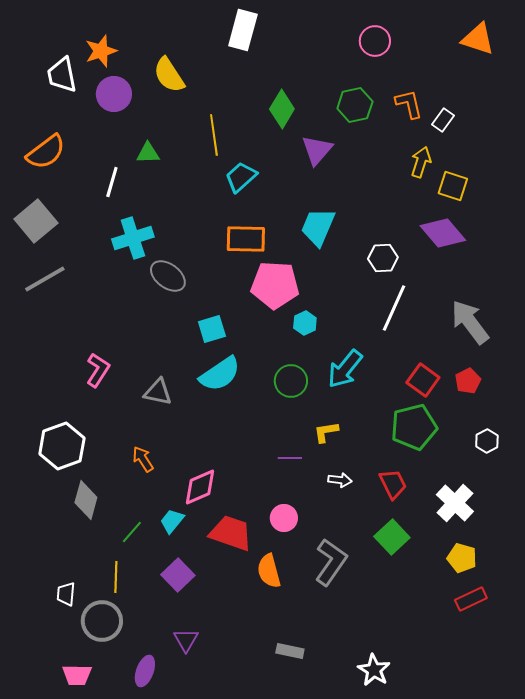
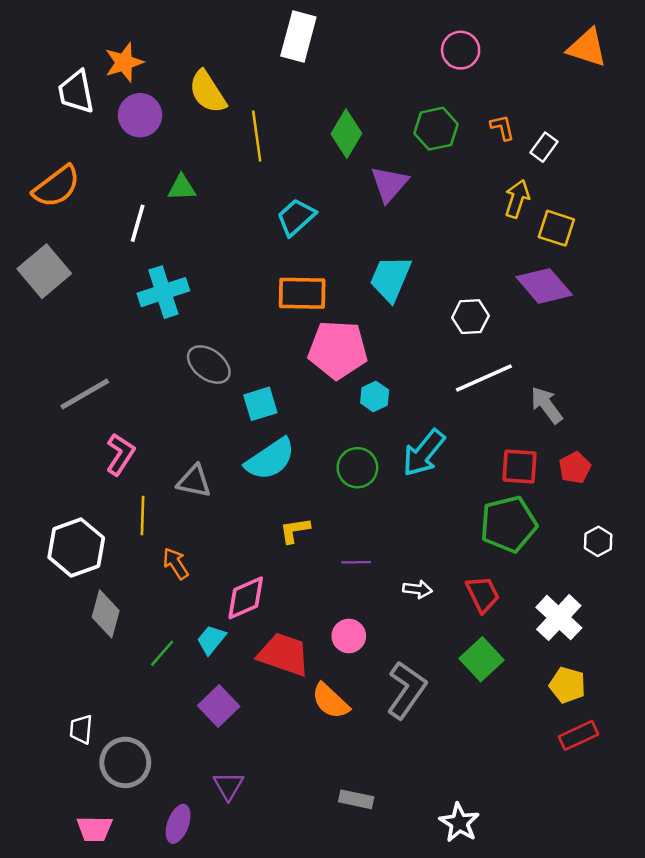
orange L-shape: (409, 104) -> (502, 127), size x0.7
yellow line: (214, 135) -> (257, 136), moved
gray ellipse: (168, 276) -> (209, 365), moved
gray line: (45, 279) -> (85, 394), moved
white line: (394, 308) -> (484, 378), turned 42
gray arrow: (470, 322) -> (547, 405), moved, size x0.7
red square: (423, 380) -> (520, 466), turned -32
yellow L-shape: (326, 432) -> (295, 530), moved
orange semicircle: (269, 571) -> (330, 701), turned -32
yellow line: (116, 577) -> (142, 516), moved

